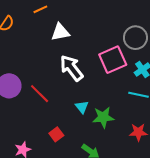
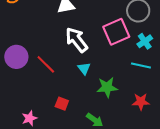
cyan triangle: (82, 107) -> (84, 68), moved
red square: (56, 134) -> (62, 104), turned -32

